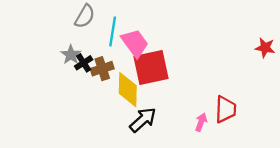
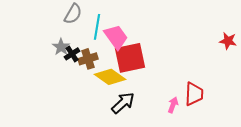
yellow diamond: (128, 90) -> (110, 77), turned -56

